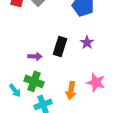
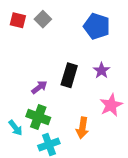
purple arrow: (35, 56) -> (39, 87), turned -40
pink star: (96, 82) -> (111, 105), moved, turned 30

